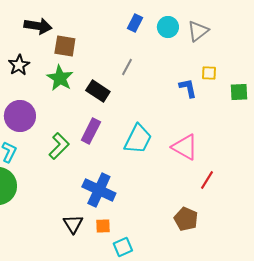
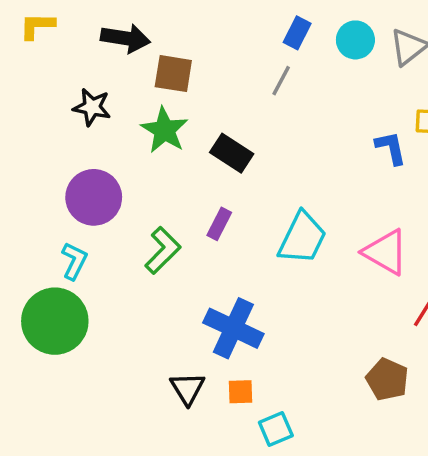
black star: (19, 65) -> (92, 107), turned -30
gray line: (127, 67) -> (281, 81), moved
purple rectangle: (91, 131) -> (219, 224), size x0.7

